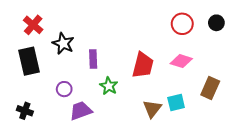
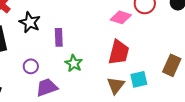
pink diamond: (181, 61) -> (121, 17), moved
red trapezoid: (143, 65) -> (119, 52), moved

